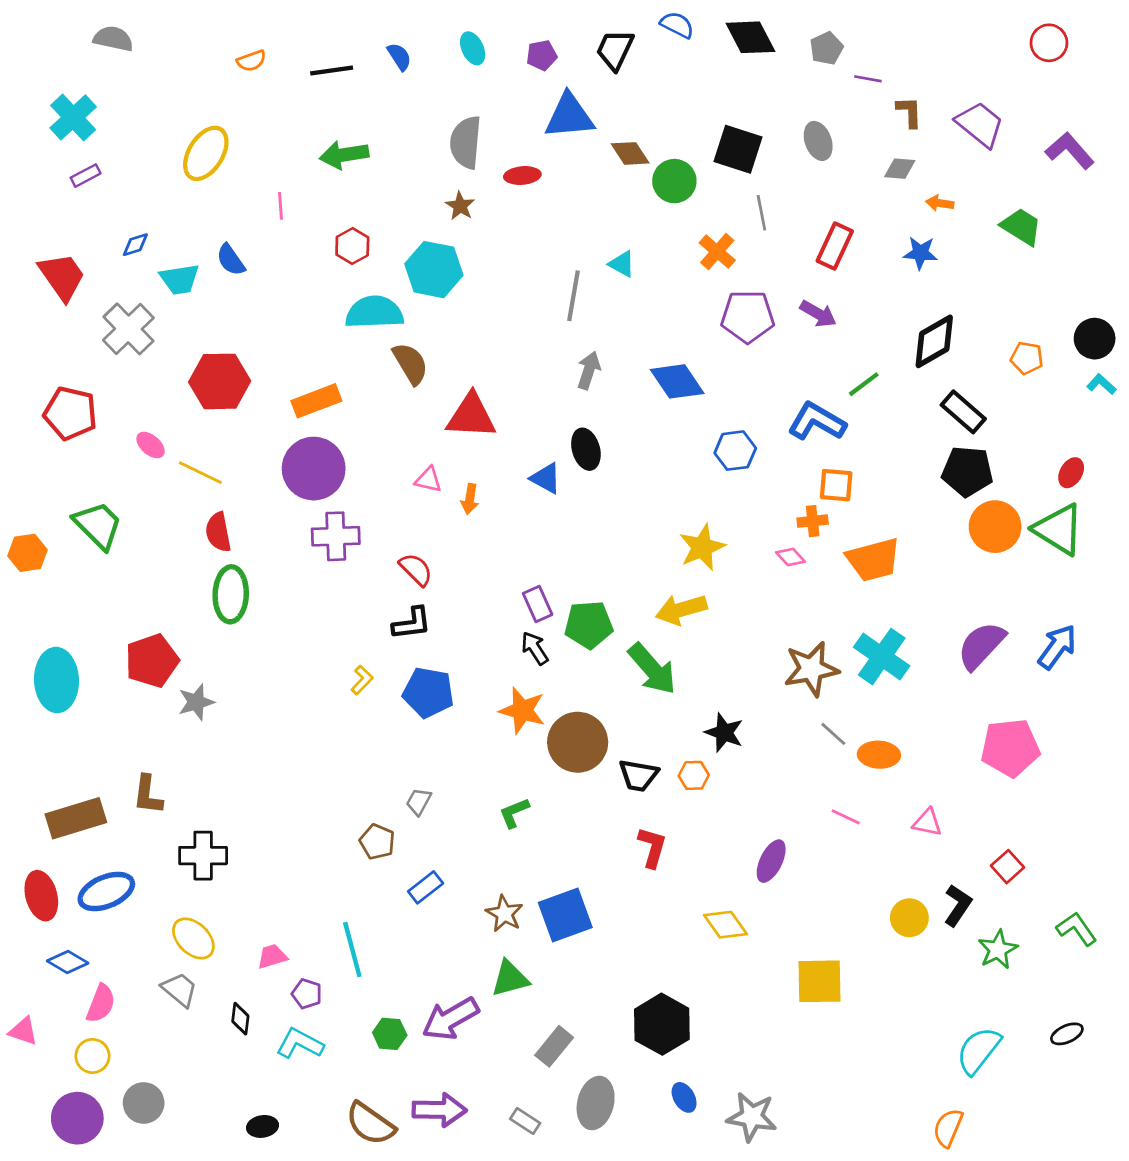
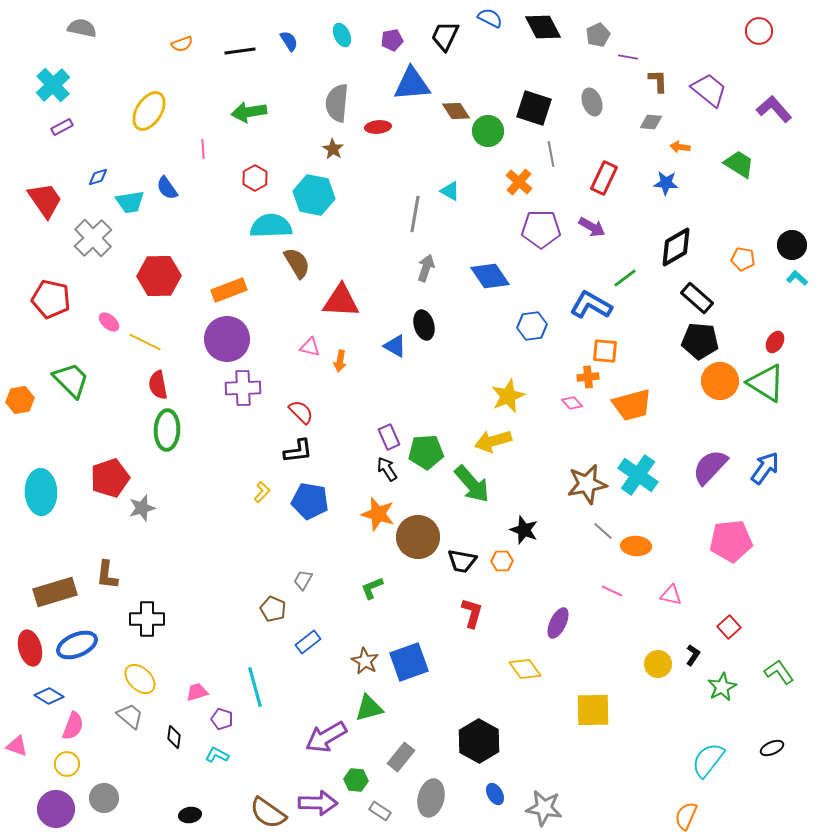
black L-shape: (958, 905) -> (693, 655), size x0.7
green hexagon: (390, 1034) -> (356, 780), moved
cyan L-shape: (300, 1044) -> (217, 755), size x0.7

